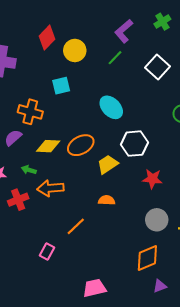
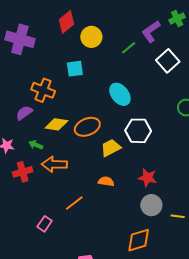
purple L-shape: (124, 31) -> (151, 32), moved
red star: (152, 179) -> (148, 178), moved

